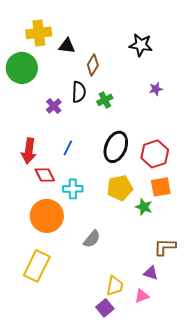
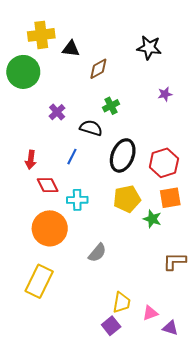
brown diamond: (93, 65) -> (98, 69), turned 30
black semicircle: (79, 92) -> (91, 128), moved, turned -75
red arrow: (29, 151) -> (31, 160), size x0.7
purple triangle: (151, 273) -> (170, 328), moved

